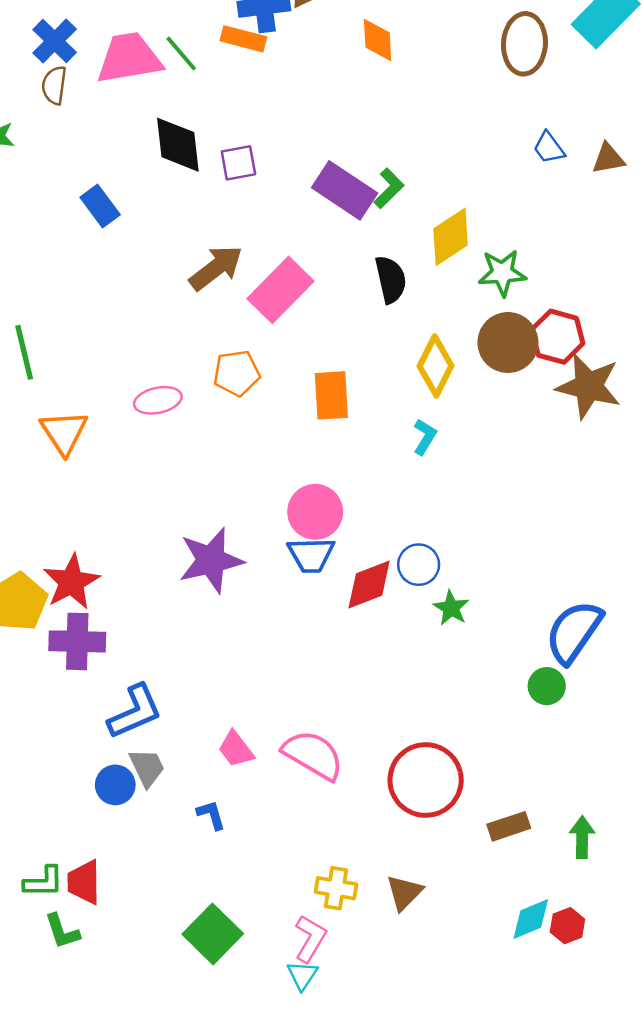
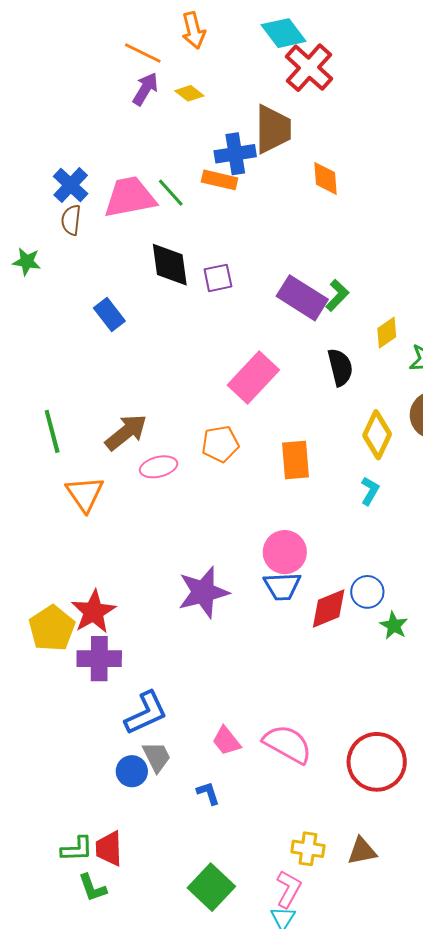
yellow diamond: (451, 237) -> (387, 333), size x0.7
brown arrow: (216, 268) -> (126, 432), moved
brown triangle: (404, 893) -> (362, 851), turned 36

